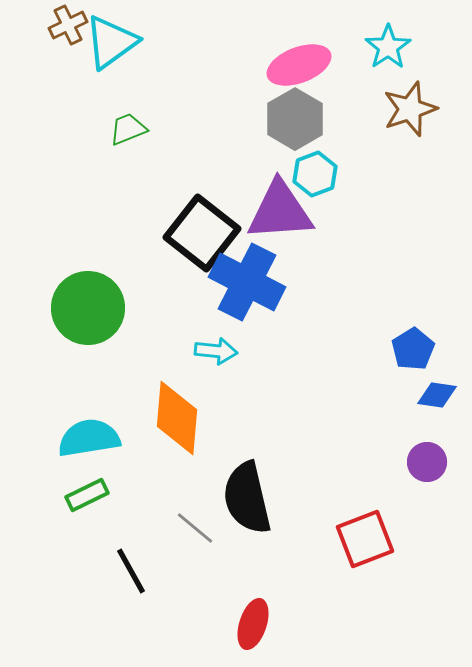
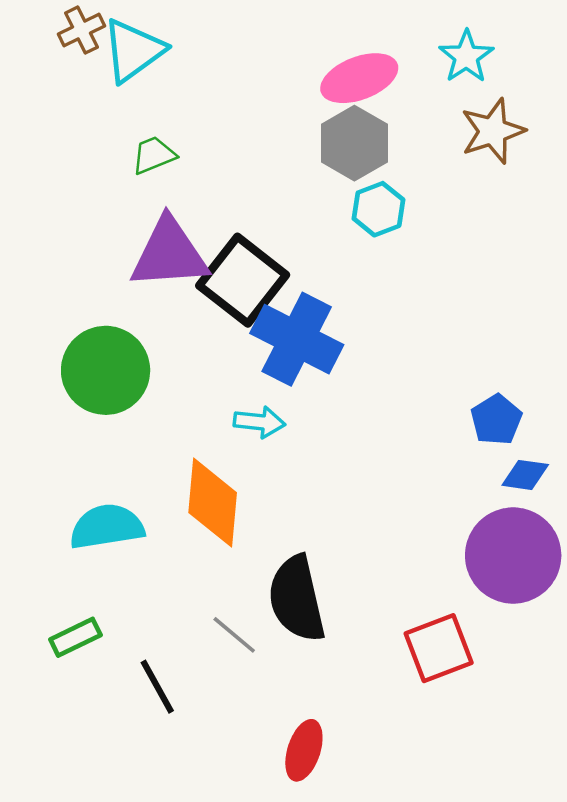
purple triangle: (280, 211) -> (169, 254), moved
purple circle: (427, 462) -> (513, 556), size x2.0
green rectangle: (87, 495) -> (75, 637), moved

